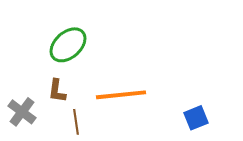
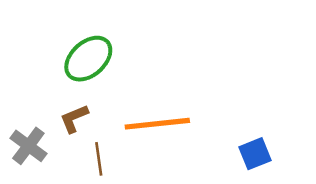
brown L-shape: (57, 91) -> (74, 119), turned 60

